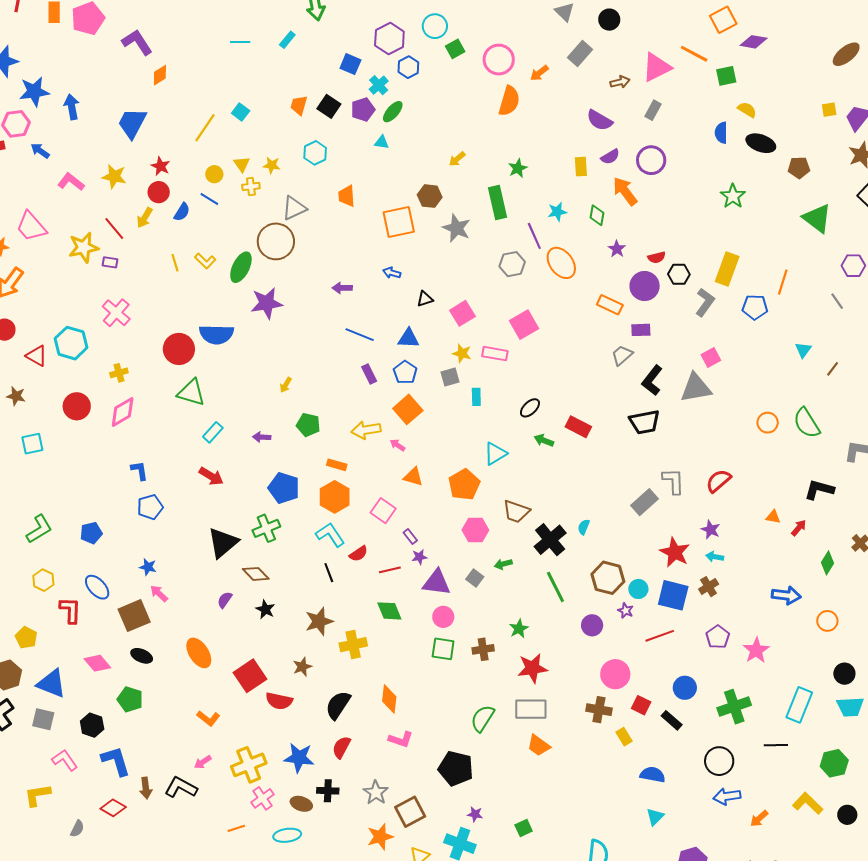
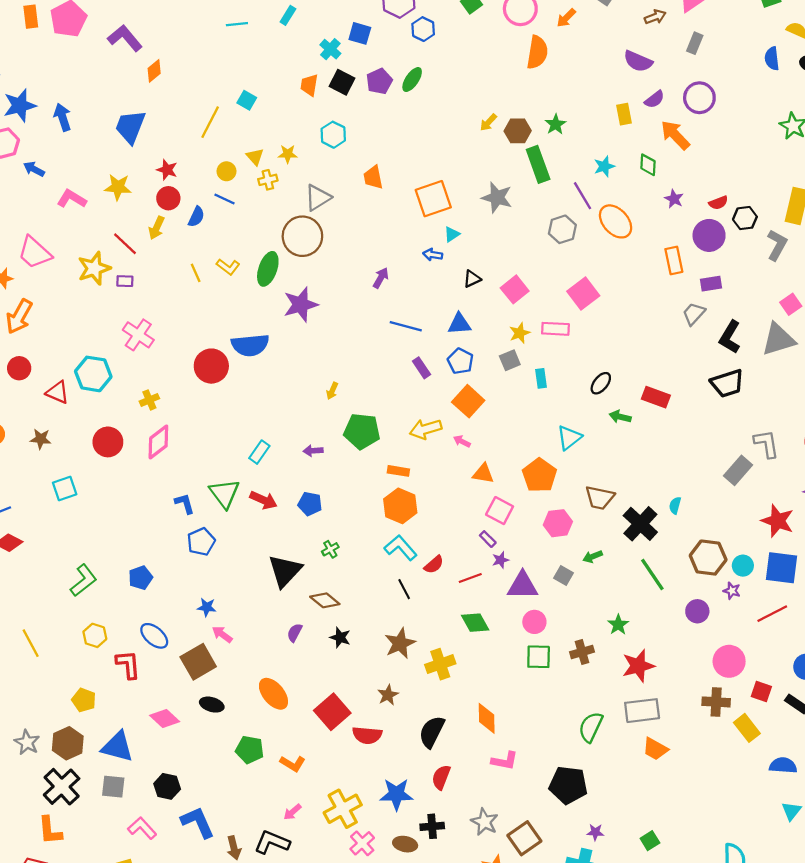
cyan cross: (379, 85) -> (330, 49), moved
cyan triangle: (382, 142) -> (452, 234), moved, turned -35
brown hexagon: (430, 196) -> (518, 131), moved
purple arrow: (342, 288) -> (381, 278), turned 126
orange rectangle: (610, 305) -> (674, 260), turned 60
yellow star: (462, 353) -> (520, 333), turned -30
green triangle: (191, 392) -> (224, 494), moved, turned 44
green pentagon: (308, 425) -> (362, 431), size x1.4
blue pentagon: (284, 488) -> (310, 504), moved, size x0.7
pink square: (383, 511) -> (500, 511), moved
green cross: (266, 528) -> (330, 549), size x0.6
green pentagon: (130, 699) -> (250, 750), moved
yellow rectangle: (624, 737) -> (747, 728), size x1.4

